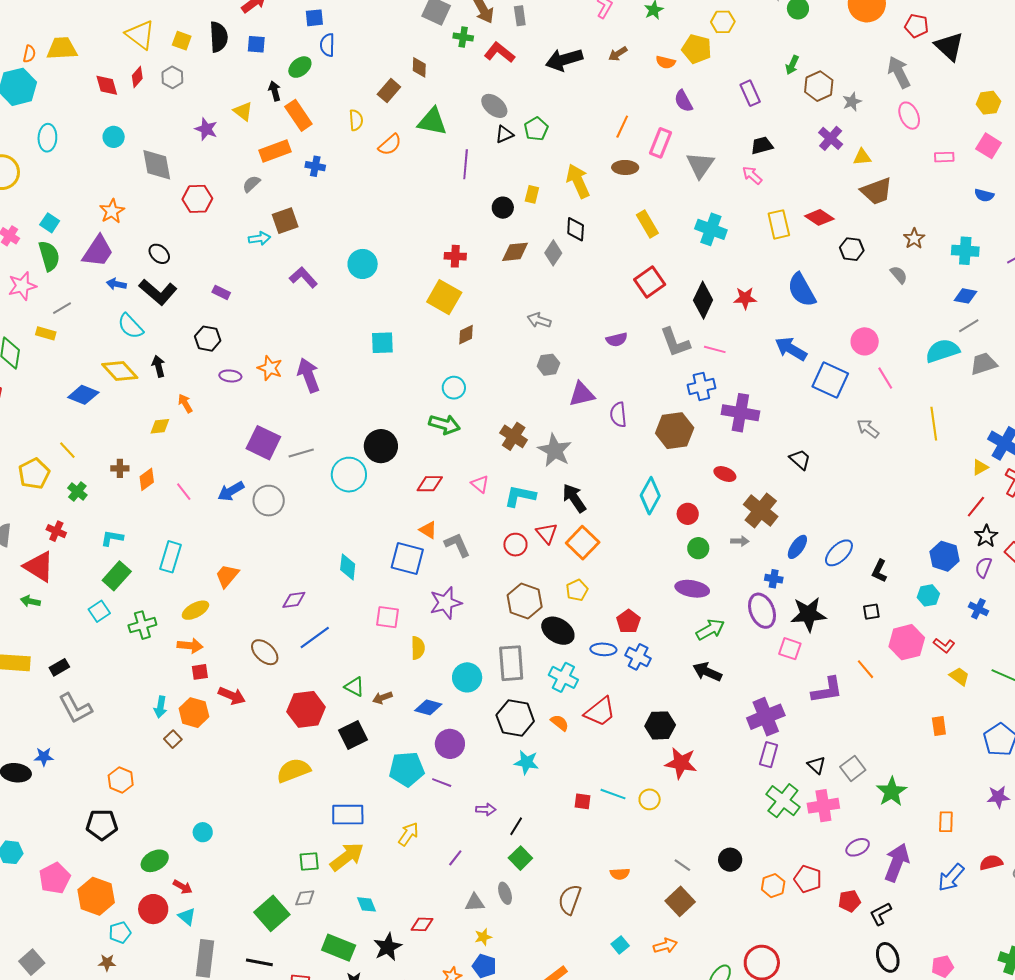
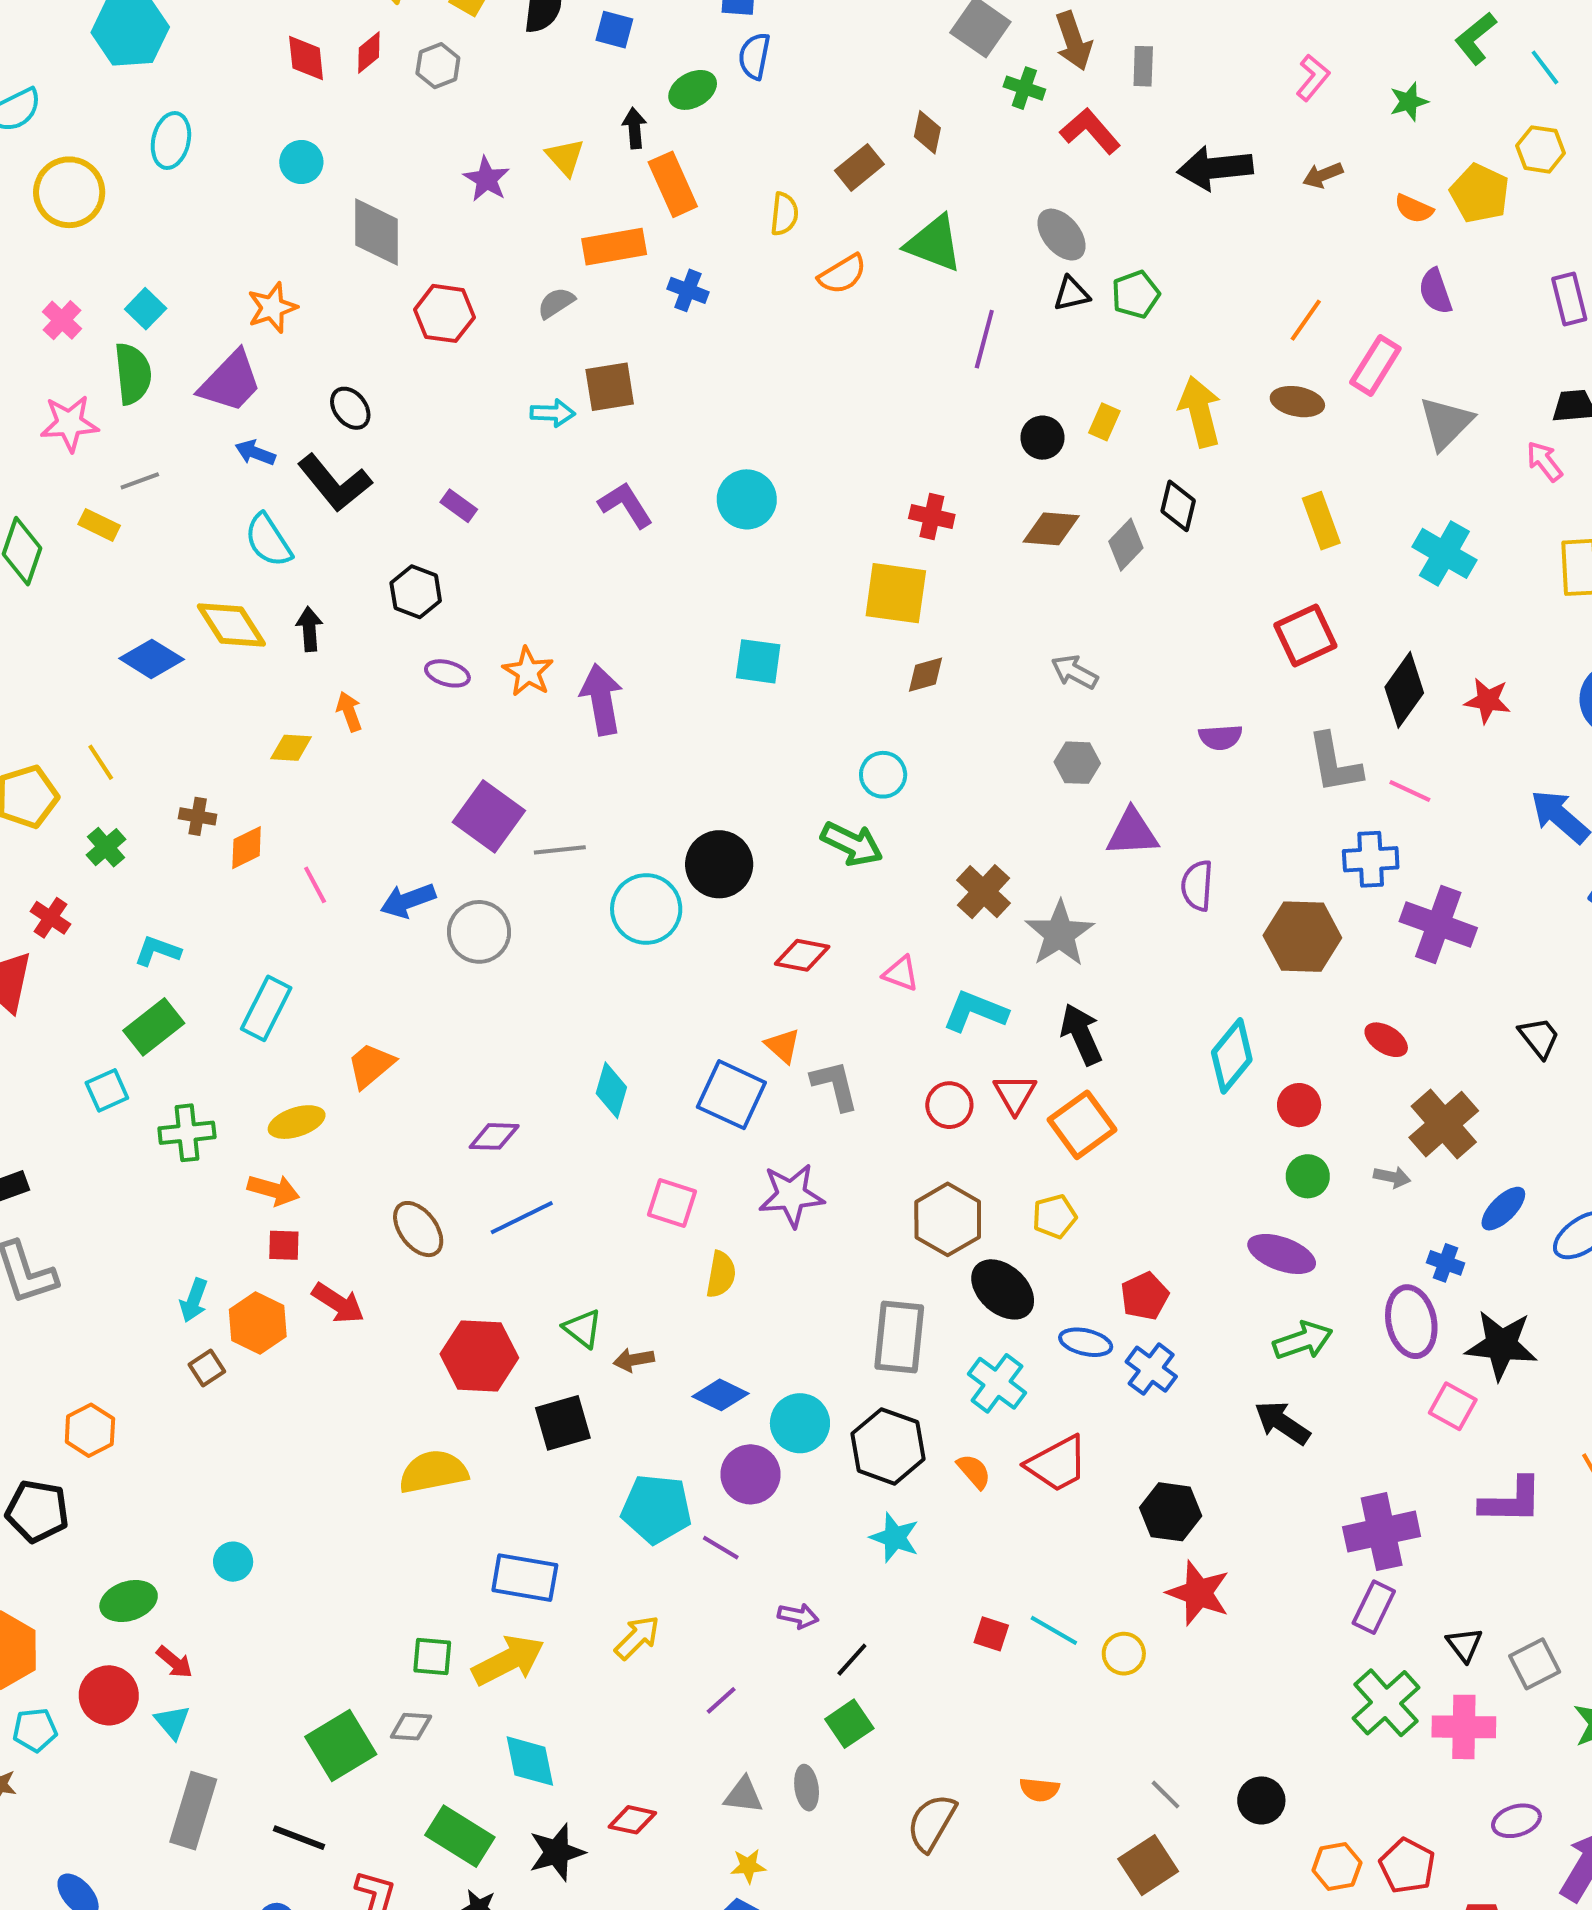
yellow square: (444, 297) -> (896, 593), turned -32
pink triangle: (480, 484) -> (901, 973), turned -30
cyan circle: (467, 677) -> (800, 1423), moved
cyan diamond: (366, 904) -> (530, 1761), size x1.4

